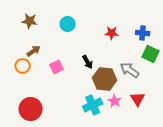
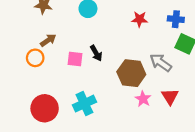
black arrow: (88, 62) -> (96, 53), moved
pink square: (57, 67) -> (75, 59), turned 32
cyan cross: (93, 105) -> (84, 104), moved

